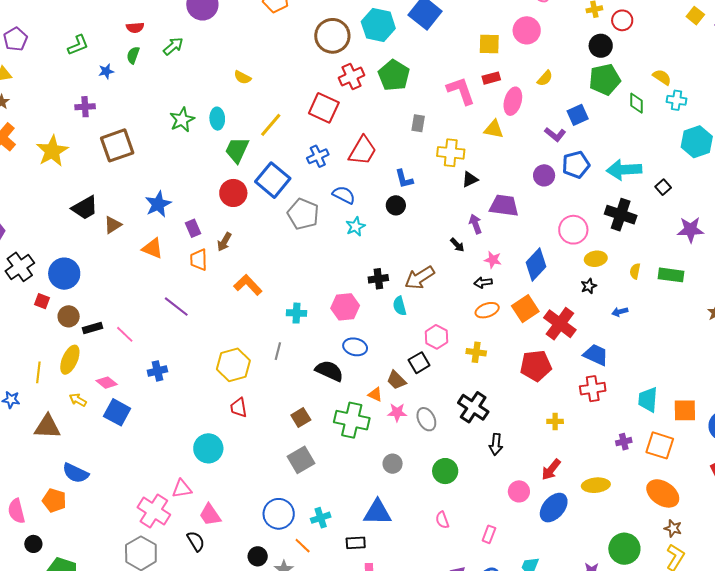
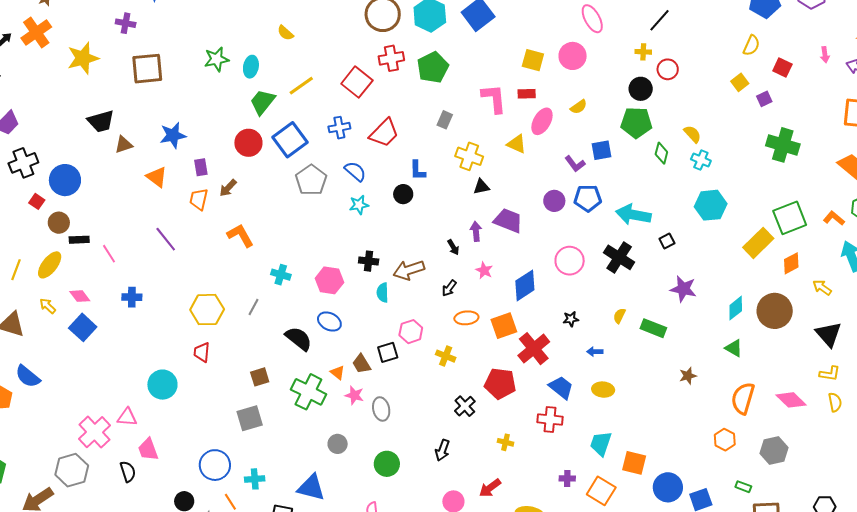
yellow ellipse: (596, 259) -> (603, 390), moved
black arrow: (483, 282) -> (449, 288), moved, turned -60
black cross: (473, 407) -> (465, 406), moved, size x0.7

